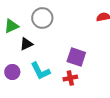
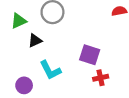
purple circle: (12, 72) -> (24, 85), moved
red cross: (70, 78) -> (101, 78), moved

